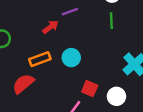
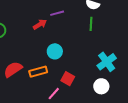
orange rectangle: (40, 59) -> (38, 72), moved
white circle: (116, 96) -> (101, 86), moved

